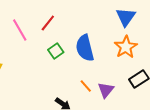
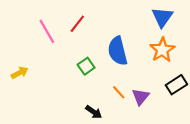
green square: (56, 51) -> (86, 66), moved

